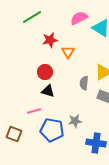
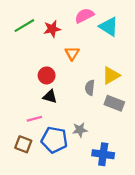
green line: (32, 17) -> (24, 26), moved
red star: (50, 40) -> (52, 29), moved
brown square: (14, 134) -> (23, 144), moved

